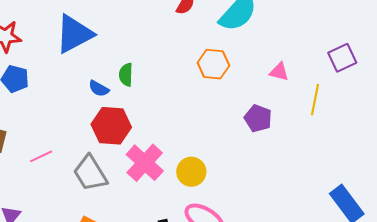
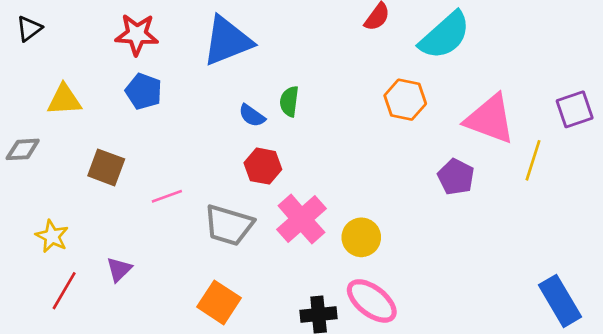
pink triangle: (279, 72) -> (490, 119), size x2.0
red hexagon: (111, 126) -> (263, 166), size x0.7
gray trapezoid: (90, 173) -> (229, 225), turned -48

